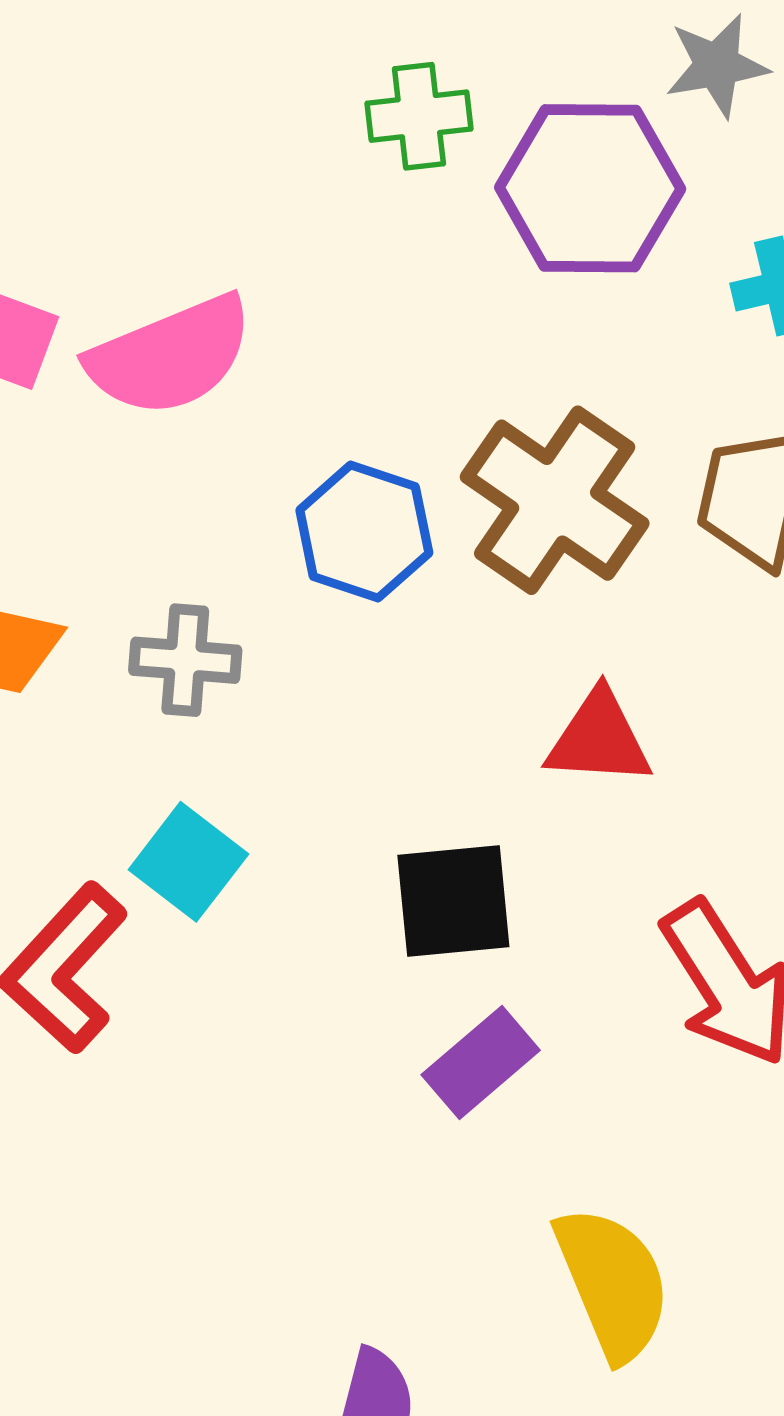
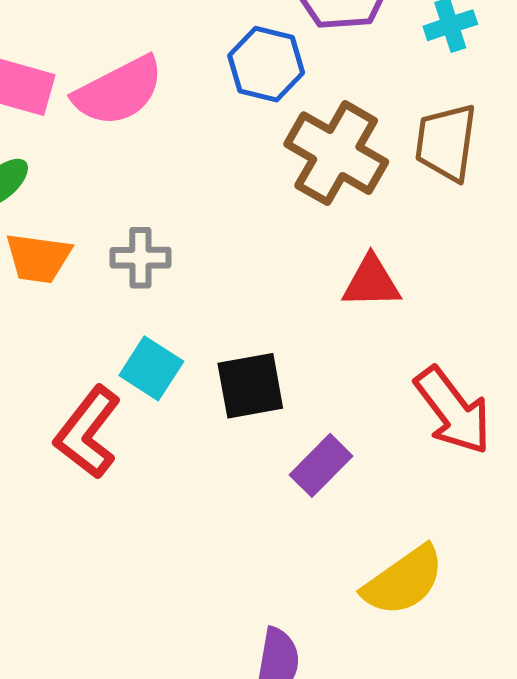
blue hexagon: (364, 532) -> (266, 64), moved
black square: (453, 901) -> (250, 386), moved
yellow semicircle: (613, 1283) -> (403, 581), turned 82

